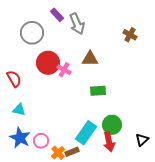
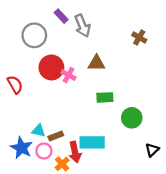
cyan triangle: (19, 110) -> (39, 131), moved
green circle: (112, 125) -> (132, 118), moved
cyan rectangle: (86, 133) -> (92, 142), turned 55
red arrow: (109, 142) -> (75, 152), moved
brown rectangle: (72, 152) -> (56, 136), moved

